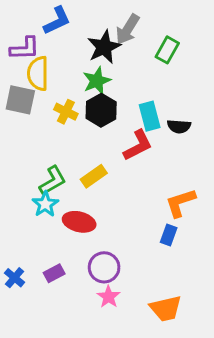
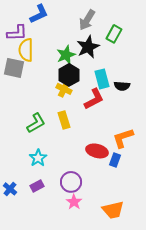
black star: (104, 47) -> (88, 47), moved
yellow cross: (66, 112) -> (64, 89), moved
yellow rectangle: (94, 176) -> (64, 120), turned -72
cyan star: (45, 204) -> (38, 158), moved
red ellipse: (79, 222) -> (97, 151), moved

